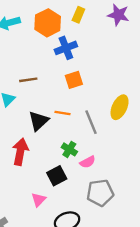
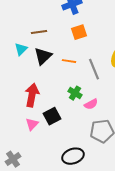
black triangle: (39, 121) -> (43, 56), moved
black square: (57, 176) -> (52, 116), moved
pink triangle: (39, 200) -> (32, 124), moved

